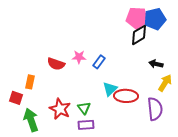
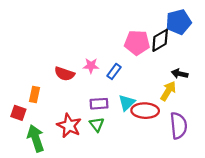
pink pentagon: (137, 18) -> (137, 43), moved
yellow arrow: (165, 83) -> (168, 91), moved
purple rectangle: (86, 125) -> (99, 104), moved

